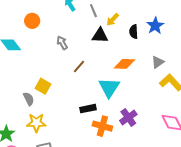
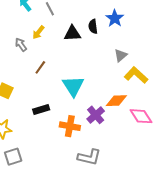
yellow arrow: (113, 20) -> (38, 32), moved
black triangle: (100, 35) -> (72, 34), moved
orange diamond: (124, 64) -> (116, 101), moved
black rectangle: (88, 109) -> (41, 110), moved

